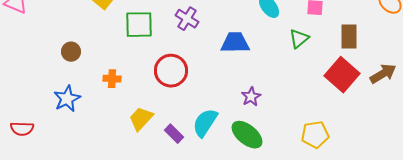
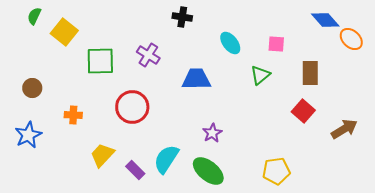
brown arrow: (383, 74) -> (344, 129), moved
red square: (342, 75) -> (303, 111), size x0.7

